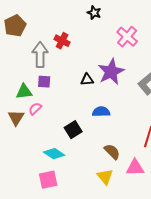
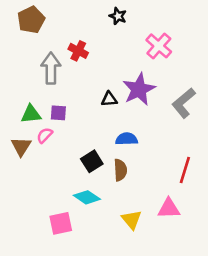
brown pentagon: (15, 26) -> (31, 20), moved
purple square: (44, 82) -> (58, 113), moved
brown semicircle: (112, 152) -> (120, 170), moved, turned 42
cyan diamond: (54, 154) -> (87, 197), moved

